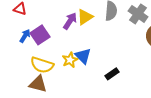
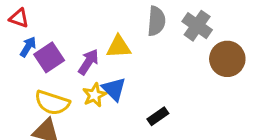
yellow triangle: (85, 17) -> (119, 47), moved, turned 30
purple arrow: (70, 21) -> (88, 62), moved
blue arrow: (25, 36) -> (28, 47), moved

